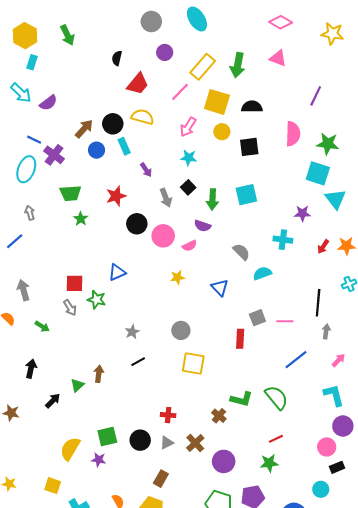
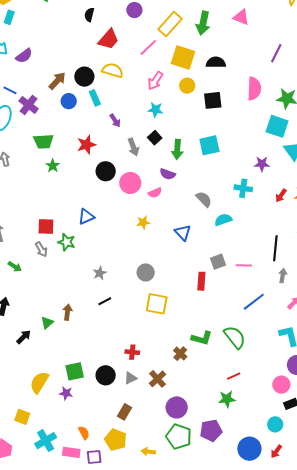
purple circle: (224, 461) -> (177, 407), moved

